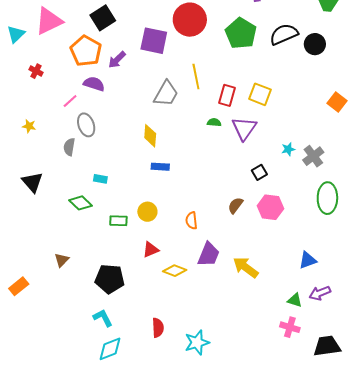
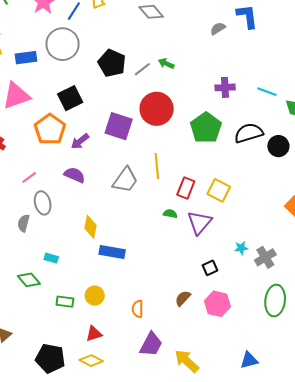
purple semicircle: (94, 84) -> (75, 175), moved
yellow diamond: (150, 136) -> (91, 227), moved
blue rectangle: (160, 167) -> (112, 252), size x1.4
yellow diamond: (175, 271) -> (91, 361), moved

